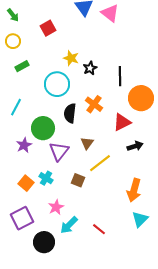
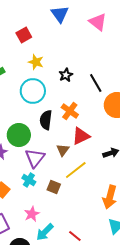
pink triangle: (110, 13) -> (98, 22), moved
yellow star: (71, 58) -> (36, 62), moved
black line: (120, 76) -> (96, 83), turned -30
red triangle: (122, 122) -> (81, 136), moved
cyan cross: (46, 178) -> (29, 180), moved

